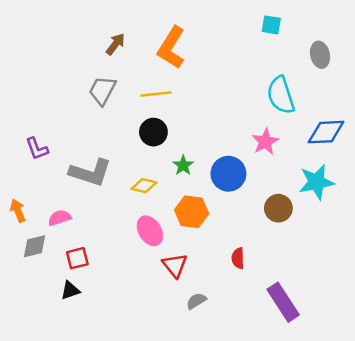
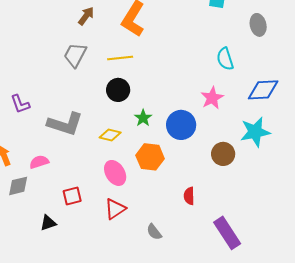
cyan semicircle: (281, 95) -> (225, 59), size x0.7
red square: (77, 258) -> (72, 196), moved
red triangle: (175, 265) -> (115, 209), moved, turned 35
gray semicircle: (196, 301) -> (154, 232), turned -96

